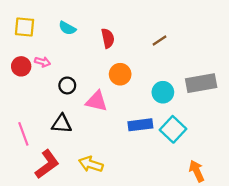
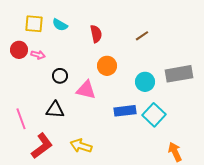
yellow square: (25, 27) -> (34, 24), moved
red circle: (21, 66) -> (19, 50), moved

